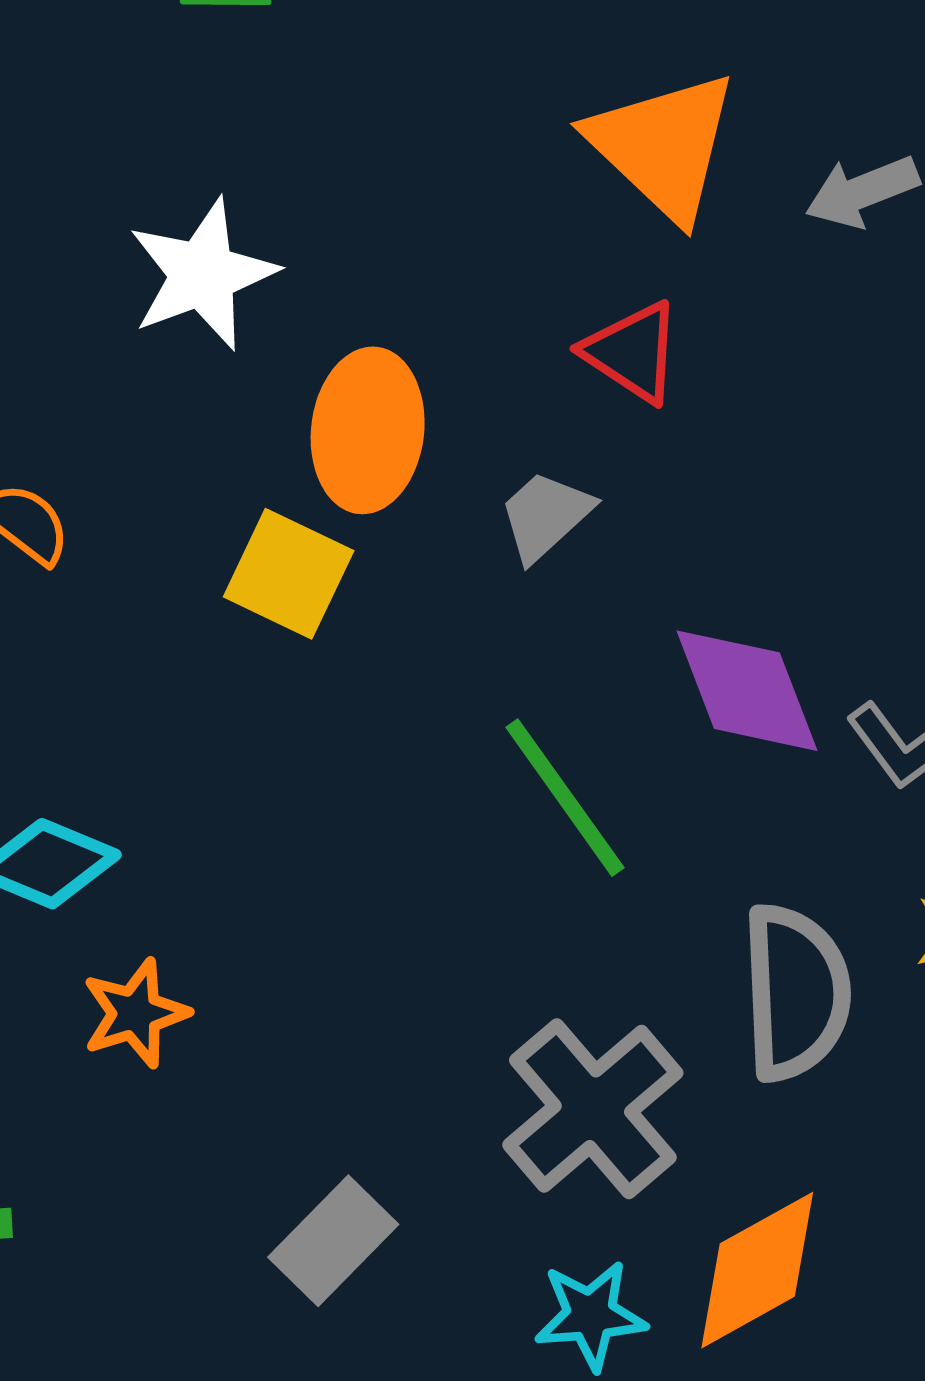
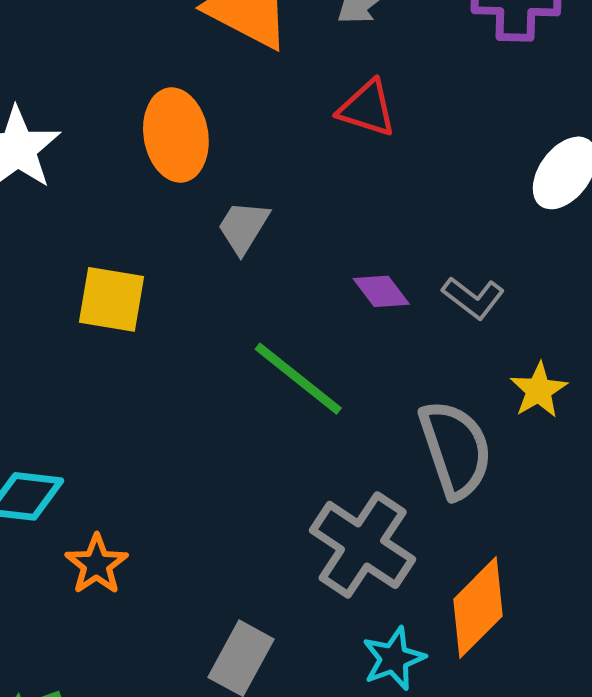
red triangle: (632, 352) -> (367, 108), moved
orange ellipse: (368, 430) -> (176, 135), moved
purple diamond: (747, 691) -> (381, 291), size x0.6

